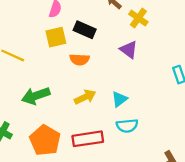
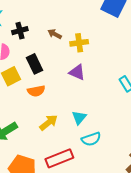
yellow cross: (138, 18) -> (79, 43), turned -30
black rectangle: (85, 30) -> (35, 64), turned 54

